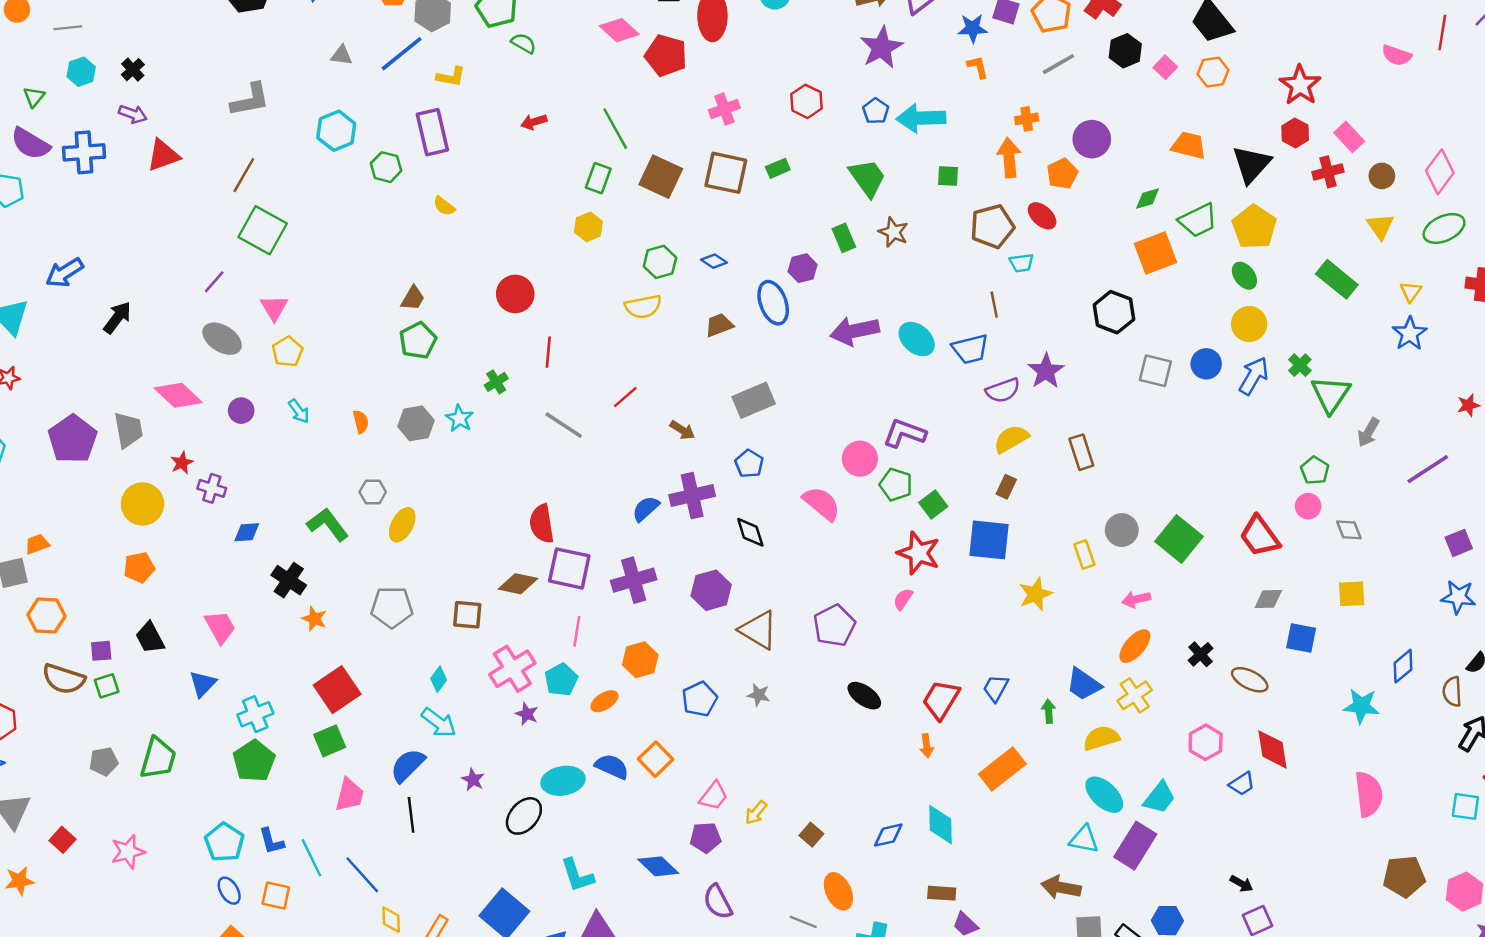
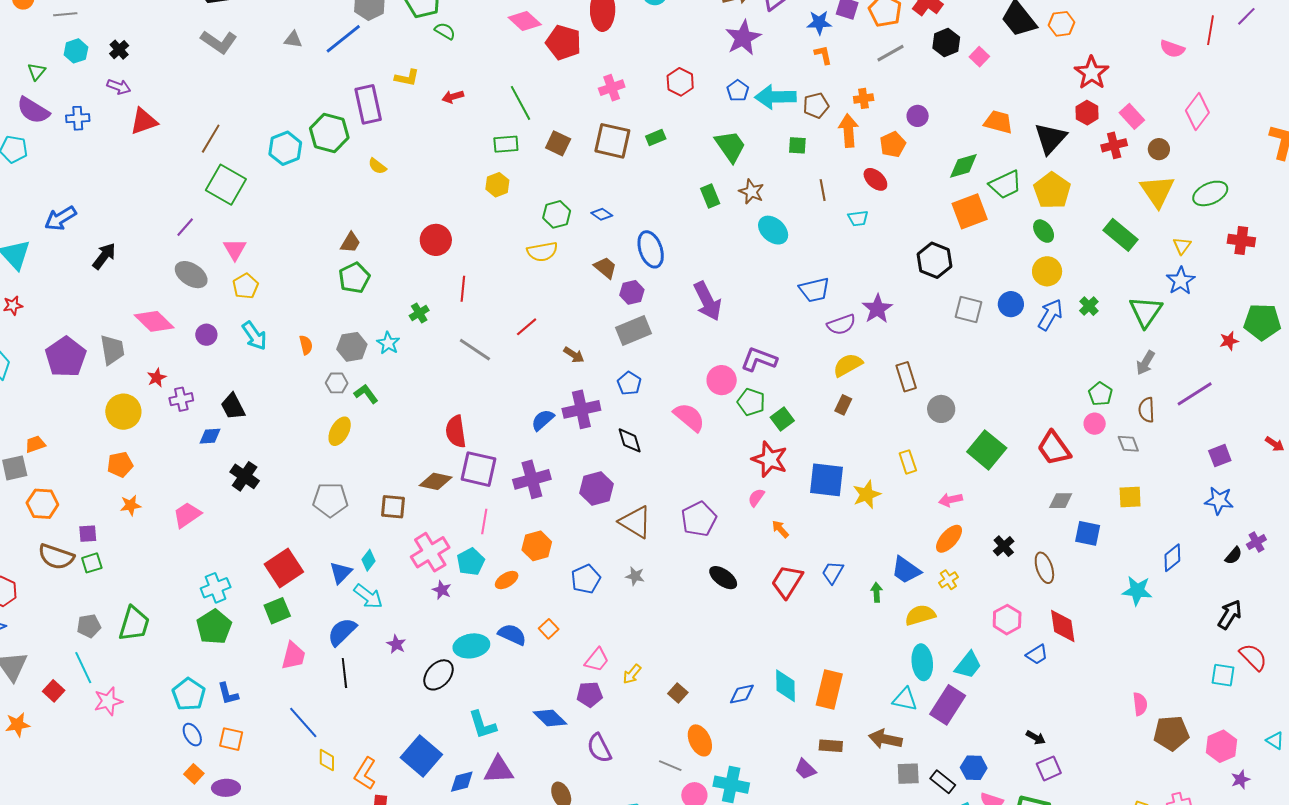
orange hexagon: (1213, 72) -> (1062, 24), moved
yellow L-shape: (451, 77) -> (407, 78), moved
gray L-shape: (250, 100) -> (219, 42), moved, turned 45
cyan hexagon: (336, 131) -> (285, 148), moved
purple circle: (1092, 139) -> (918, 116), size x0.7
blue cross: (84, 152) -> (78, 118), size x0.7
green hexagon: (386, 167) -> (329, 133), size x1.5
pink diamond: (1440, 172) -> (1197, 111), moved
brown square: (661, 177) -> (558, 143), size x0.7
green rectangle: (598, 178) -> (506, 144), turned 65
green diamond: (1148, 199) -> (963, 166), size x1.4
brown pentagon: (992, 226) -> (816, 106), moved, size x0.7
yellow triangle: (1380, 226) -> (1157, 191), size x1.5
purple hexagon: (803, 268) -> (632, 292), moved
brown line: (994, 305) -> (823, 190), moved
brown trapezoid: (719, 325) -> (605, 268), turned 60
purple arrow: (855, 331) -> (707, 301), moved, turned -105
cyan ellipse: (917, 339) -> (773, 230), moved
green triangle: (1331, 394) -> (1146, 312), moved
cyan arrow: (299, 411) -> (254, 336), size x1.4
purple cross: (212, 488) -> (181, 399), turned -30
gray hexagon: (373, 492) -> (337, 383), moved
green L-shape: (328, 524) -> (366, 394), moved, size x0.7
gray circle: (1122, 530) -> (941, 409), moved
blue square: (989, 540) -> (826, 480), moved
orange star: (314, 619) -> (131, 505), moved, turned -30
pink trapezoid: (220, 627) -> (187, 515), turned -96
black trapezoid: (150, 638) -> (233, 406), moved
brown ellipse: (1250, 680) -> (1044, 568), turned 44
blue triangle: (203, 684) -> (341, 573), moved
brown semicircle: (1452, 692) -> (1147, 410), moved
yellow cross: (1135, 695) -> (948, 580), size x0.7
orange arrow: (927, 746) -> (780, 529), moved, turned 144
orange square: (655, 759) -> (549, 629), size x0.7
orange rectangle: (1002, 769) -> (829, 690), moved, turned -39
pink semicircle: (1369, 794) -> (1140, 704), moved, size x0.6
cyan ellipse: (1104, 795) -> (922, 662), turned 40
cyan line: (311, 858) -> (83, 668), moved
brown rectangle: (942, 893) -> (831, 746), moved

